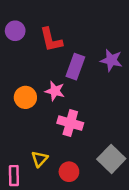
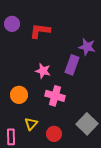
red L-shape: (51, 40) -> (40, 31), turned 110
purple rectangle: (75, 67) -> (72, 65), moved
orange circle: (25, 97) -> (19, 95), moved

